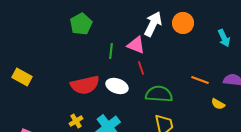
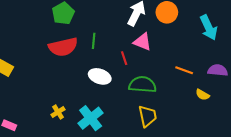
cyan arrow: (224, 38) -> (209, 28), size x1.4
pink triangle: (136, 45) -> (142, 42), moved
red semicircle: (85, 85) -> (63, 47), moved

